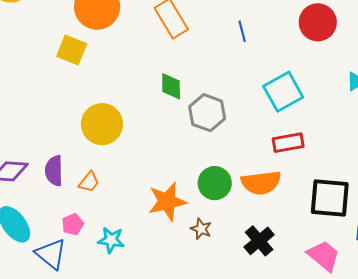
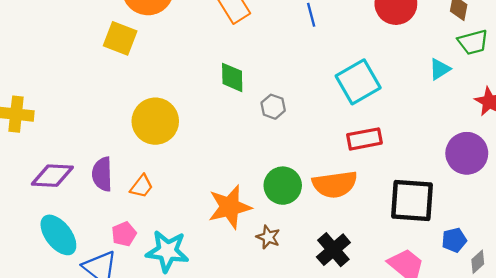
gray hexagon: (207, 113) -> (273, 107), size x0.6
cyan star: (111, 240) -> (167, 251), size x1.4

